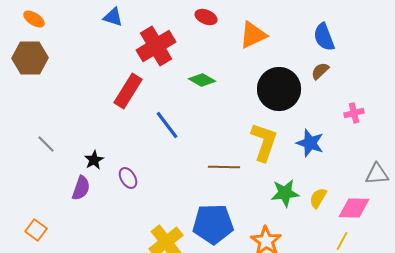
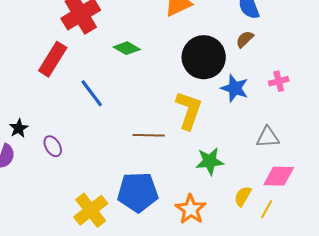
blue star: (310, 143) -> (235, 88), moved
gray triangle: (377, 174) -> (268, 137), moved
yellow semicircle: (318, 198) -> (243, 196), moved

